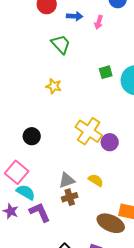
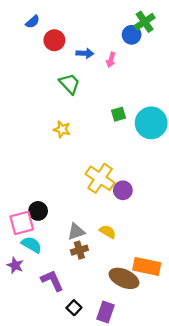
black circle: (32, 136) -> (38, 211), moved
pink square: (17, 172) -> (22, 223), turned 35
purple L-shape: (40, 212) -> (52, 281), moved

